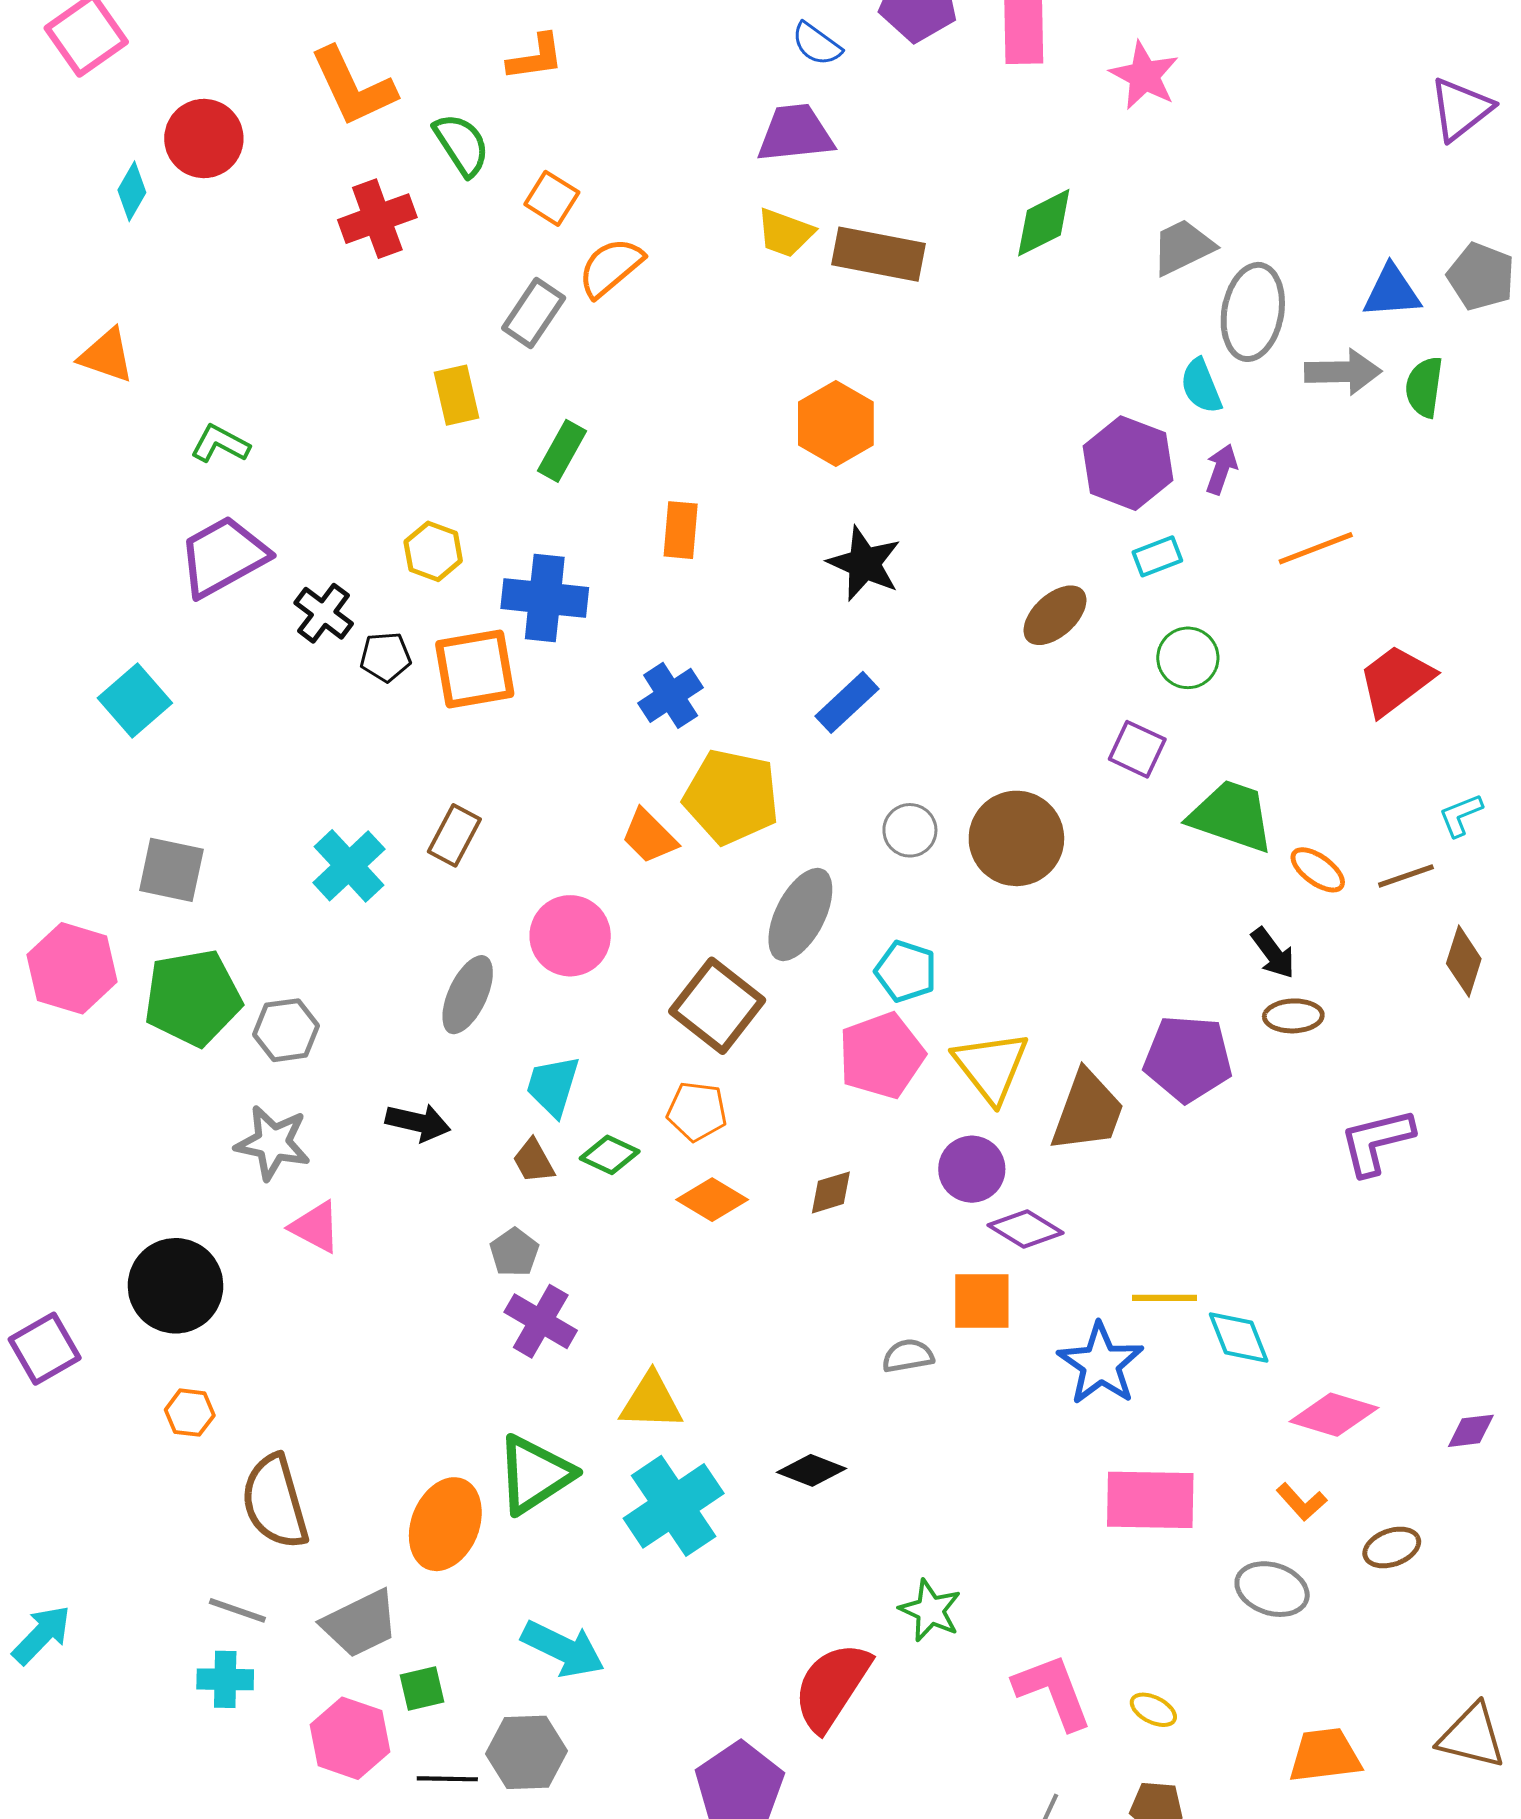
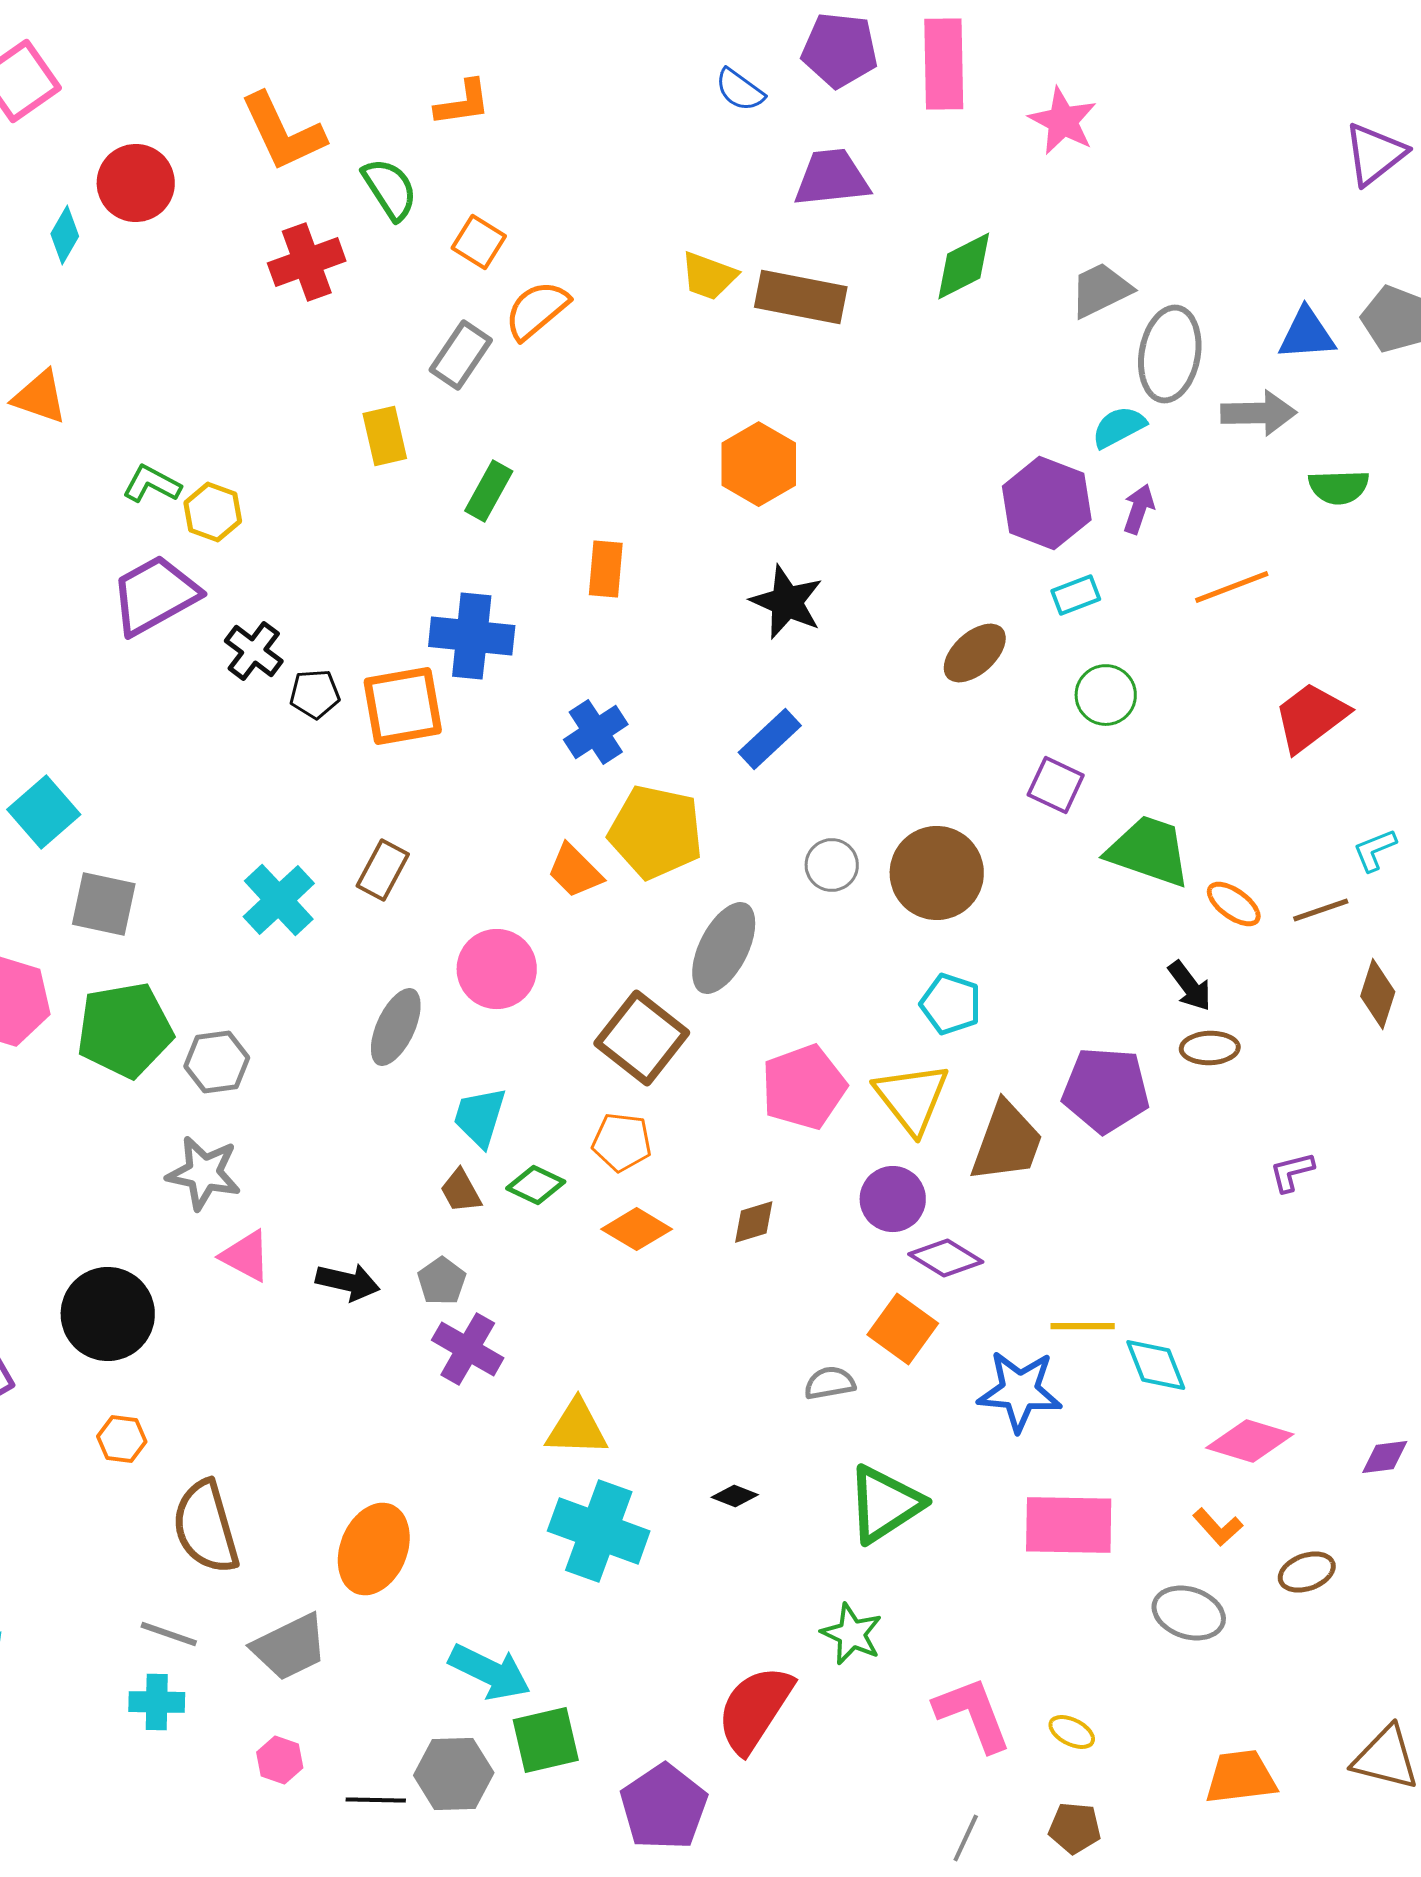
purple trapezoid: (795, 133) -> (832, 178), moved
cyan semicircle: (1201, 386) -> (1119, 427), turned 84
green semicircle: (1424, 387) -> (1339, 487), moved, turned -100
yellow hexagon: (433, 551) -> (213, 512), moved
cyan square: (135, 700) -> (44, 812), moved
cyan pentagon: (906, 971) -> (951, 1004), moved
black arrow: (418, 1122) -> (348, 1282), moved
purple L-shape: (1377, 1142) -> (1292, 1172), size x0.6
orange square: (982, 1301) -> (903, 1329), turned 36
blue star: (1101, 1364) -> (1020, 1391), turned -30
black diamond: (812, 1470) -> (735, 1496), size x0.7
green triangle: (535, 1474) -> (885, 1504), moved
cyan cross: (674, 1506) -> (599, 1531), turned -36
green square: (422, 1688) -> (546, 1740), moved, size x1.5
pink hexagon: (350, 1738) -> (280, 1760), size x0.6

